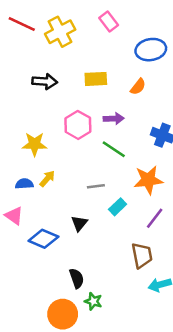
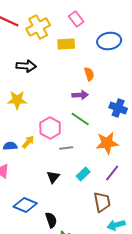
yellow rectangle: (96, 79) -> (66, 44), moved
orange semicircle: (138, 87) -> (89, 74), moved, turned -56
pink hexagon: (78, 125) -> (50, 128), moved
yellow star: (35, 144) -> (17, 100), moved
cyan rectangle: (118, 207) -> (83, 174), moved
blue diamond: (43, 239) -> (25, 205), moved

